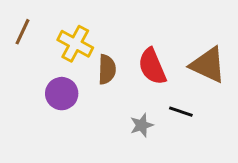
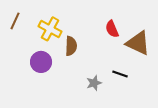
red semicircle: (152, 66) -> (112, 29), moved, size x0.7

